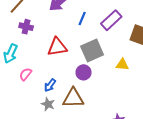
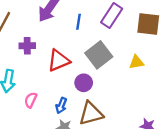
purple cross: (26, 27) -> (27, 46), moved
purple circle: (83, 72) -> (84, 83), moved

